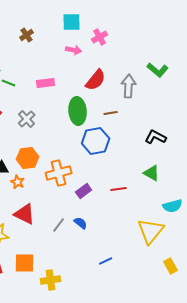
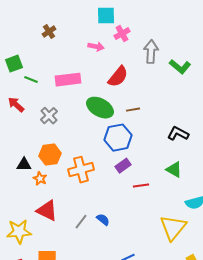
cyan square: (72, 22) -> (106, 16), moved
pink rectangle: (46, 83) -> (68, 80), size x1.4
gray arrow: (129, 86) -> (151, 52), moved
green ellipse: (78, 111) -> (100, 108), turned -56
purple rectangle: (84, 191) -> (123, 166), moved

